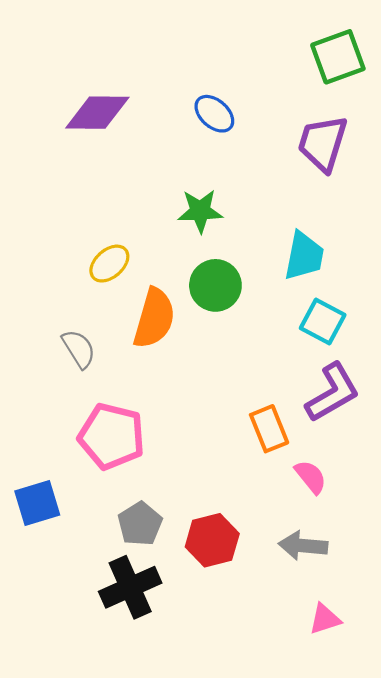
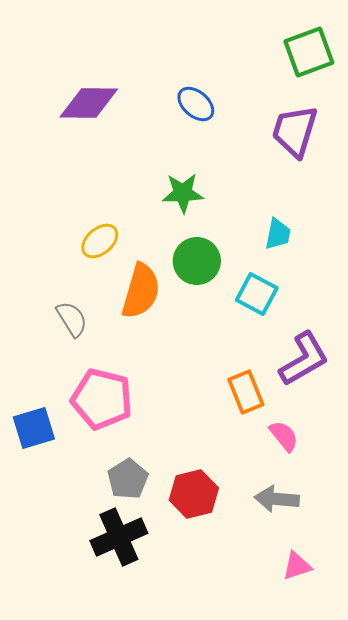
cyan trapezoid: (304, 256) -> (278, 234), size x0.7
cyan square: (323, 322) -> (257, 294), moved
blue square: (37, 503) -> (34, 428), moved

